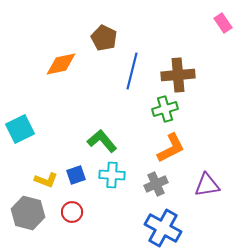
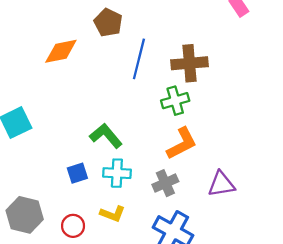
yellow L-shape: (46, 180) -> (113, 214), moved
red circle: (72, 212) -> (73, 226), moved

